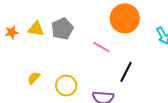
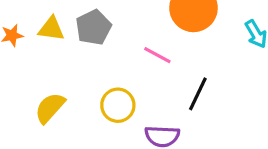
yellow semicircle: (34, 78) -> (50, 108), size x1.5
yellow circle: (66, 86) -> (118, 105), moved

